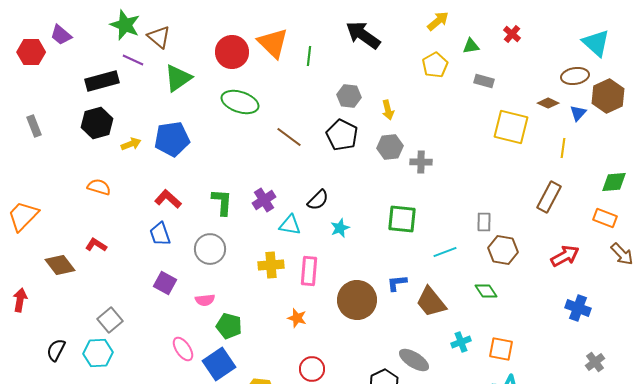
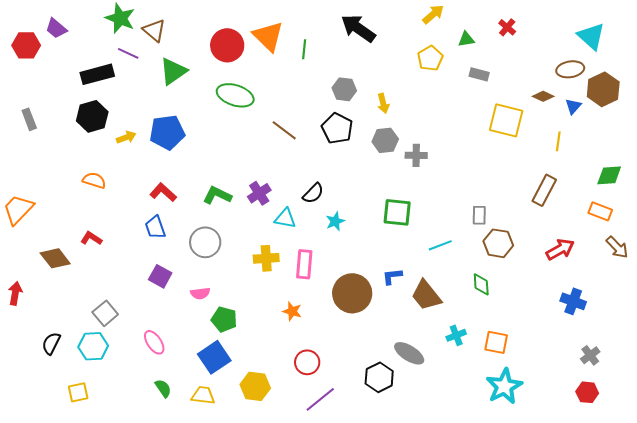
green L-shape: (222, 202) -> (217, 195), turned -68
green diamond: (486, 291) -> (481, 284), turned 30
pink ellipse: (183, 349) -> (154, 342), moved

